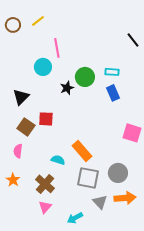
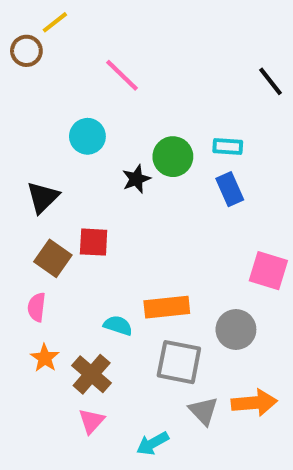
yellow line: (38, 21) -> (55, 22), moved
pink line: (57, 48) -> (122, 75), moved, turned -36
orange rectangle: (82, 151) -> (167, 307), turned -55
gray circle: (118, 173) -> (236, 329), moved
orange star: (13, 180) -> (45, 358), moved

